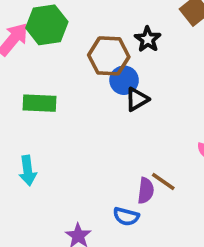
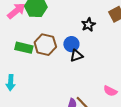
brown hexagon: (109, 56) -> (45, 45), moved

